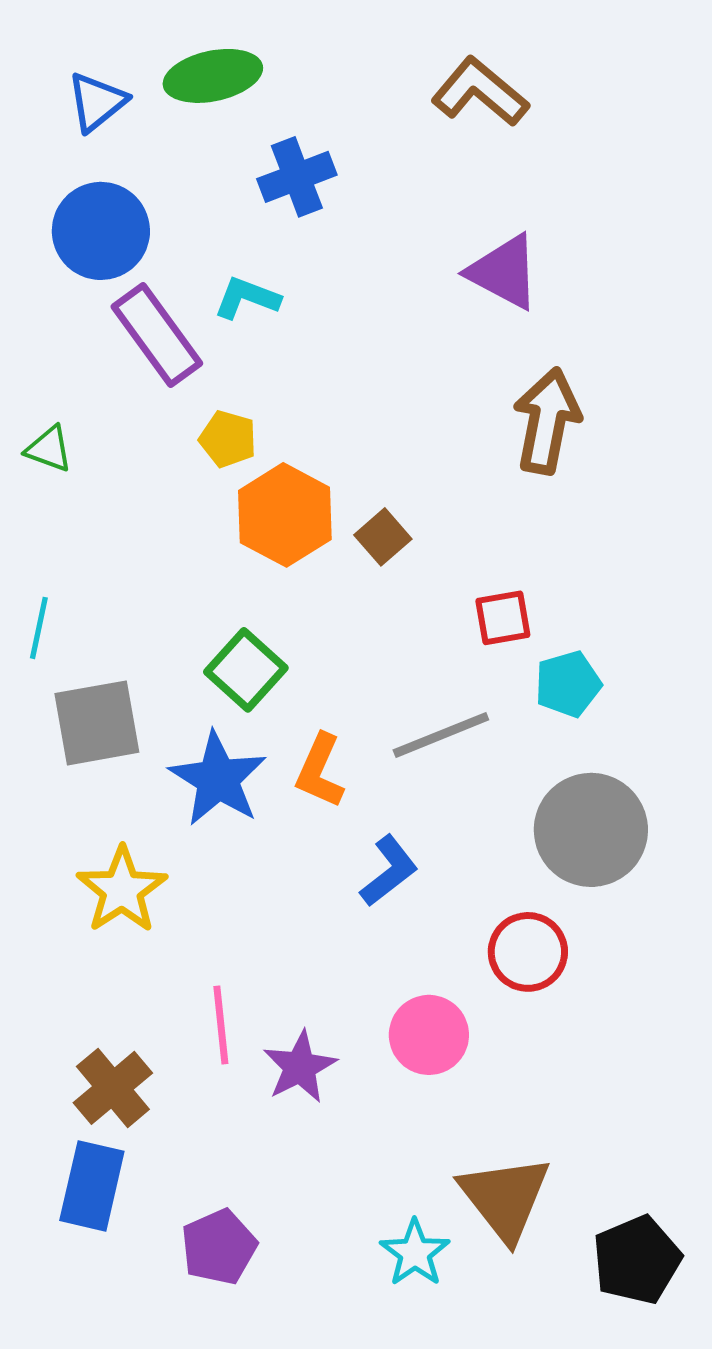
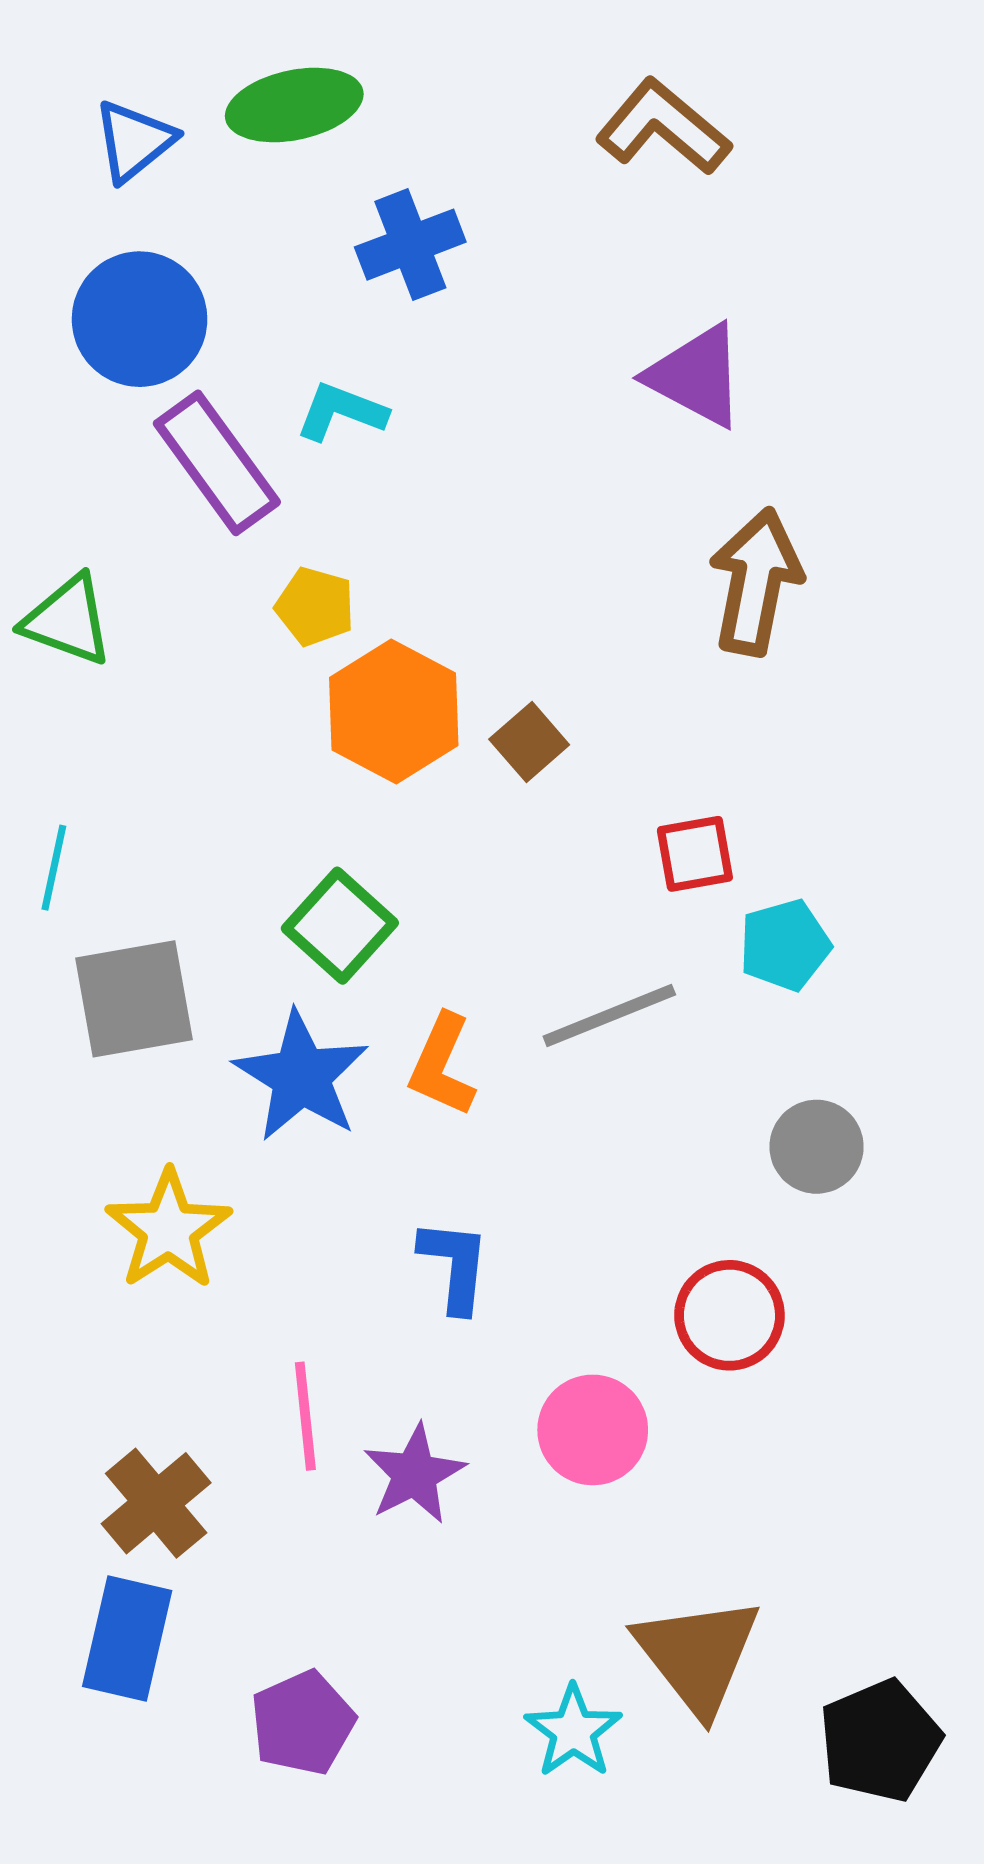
green triangle: (49, 449) -> (68, 620), size x1.4
gray circle: (591, 830) -> (817, 1147), size x0.6
blue L-shape: (389, 871) -> (455, 1266), moved, turned -46

